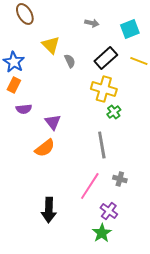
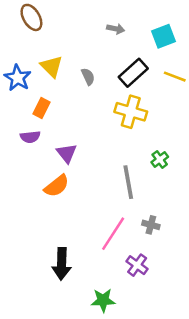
yellow triangle: (51, 45) -> (52, 66), moved
orange rectangle: (14, 85) -> (41, 108), moved
green cross: (114, 112) -> (160, 160), moved
green star: (102, 233) -> (103, 300), moved, turned 30

